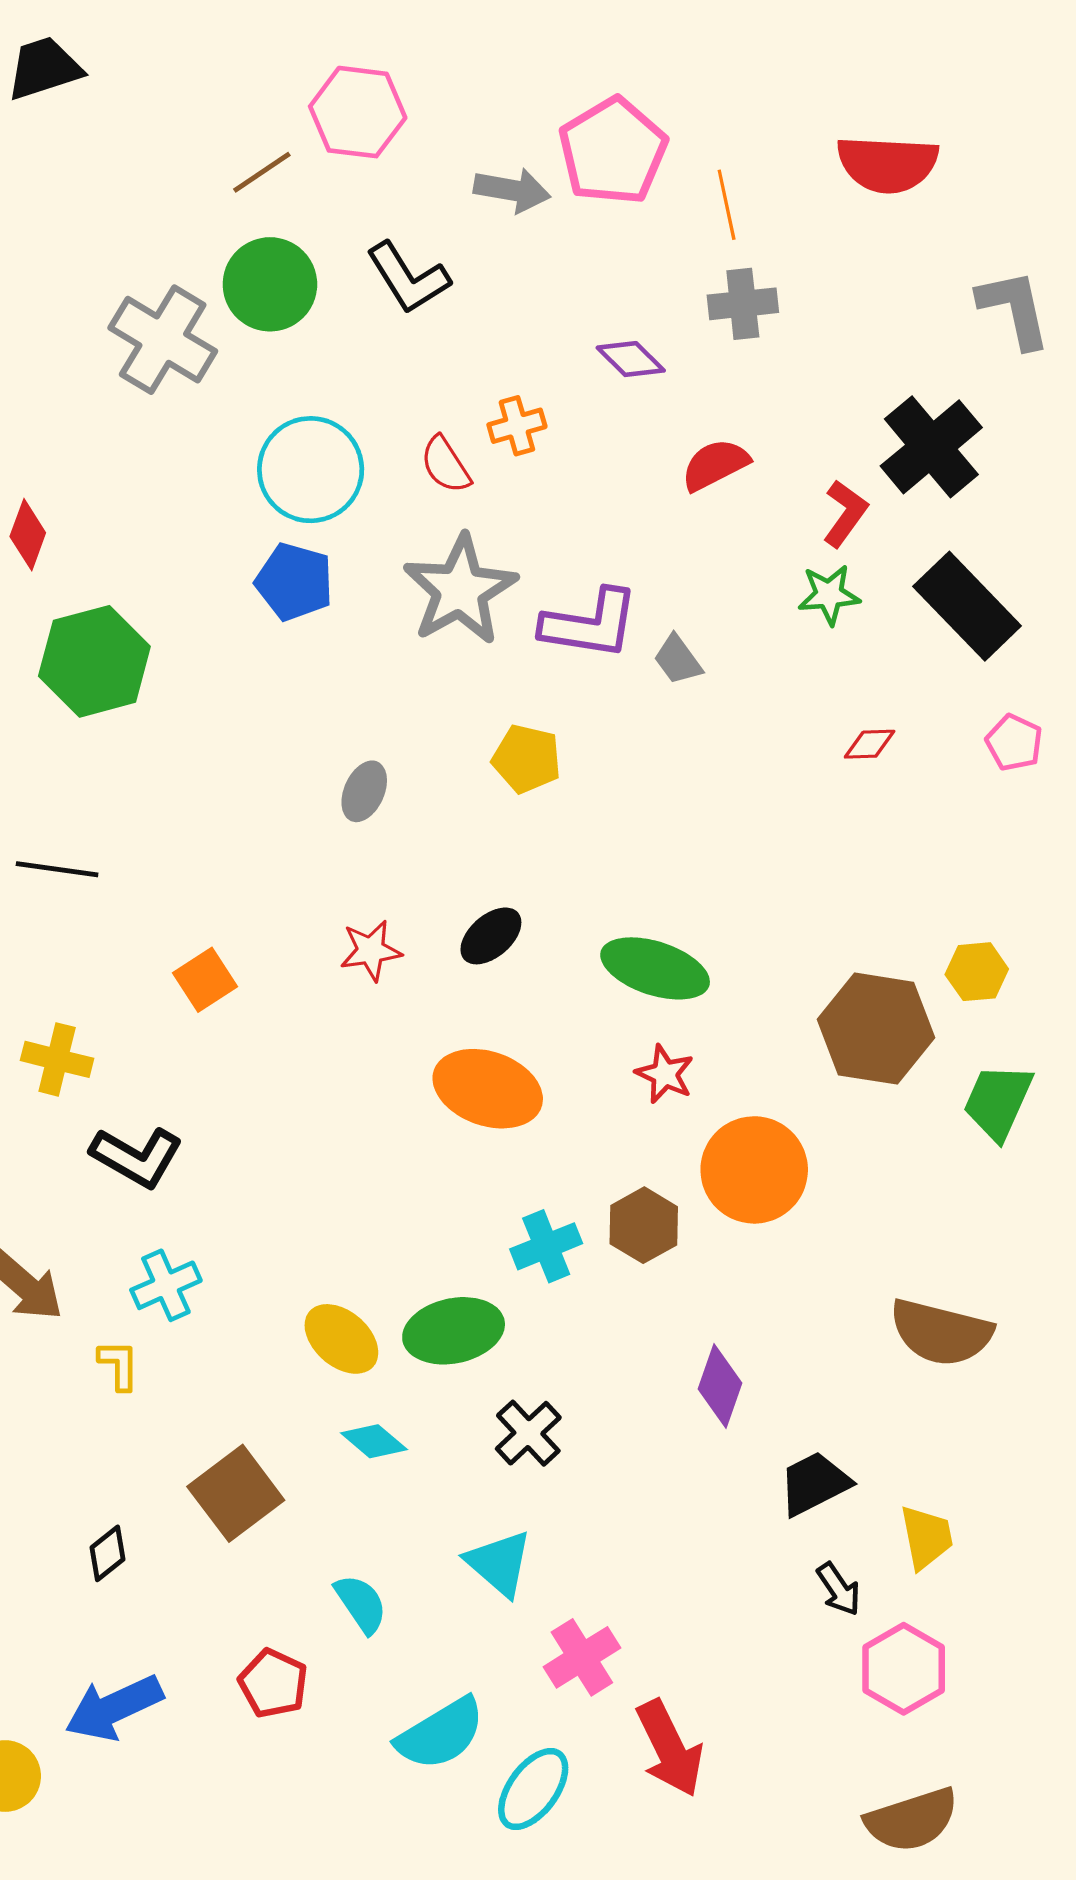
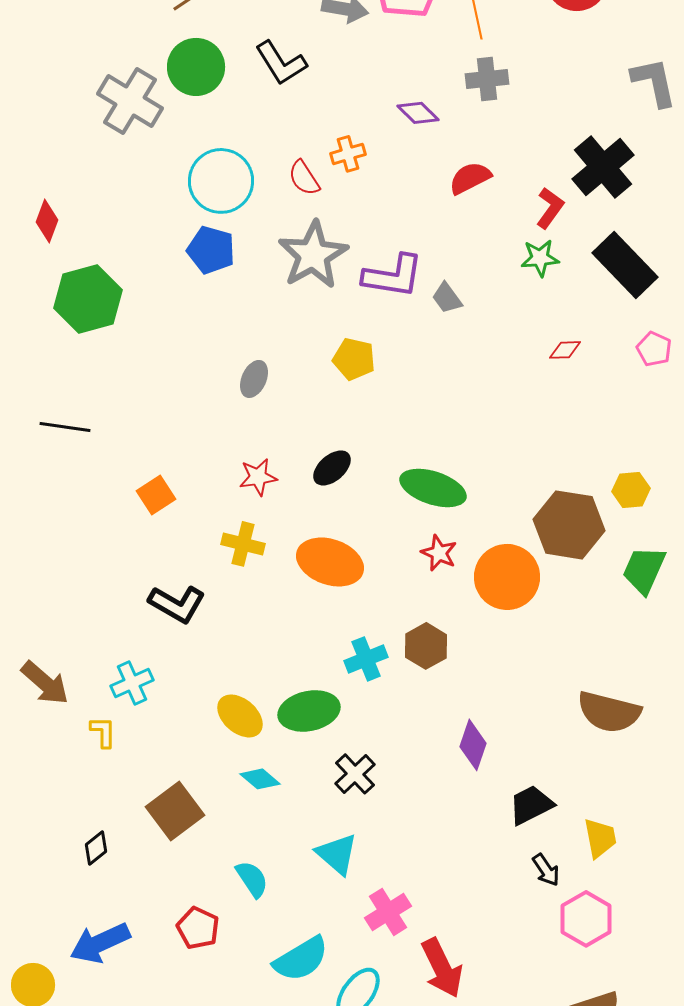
yellow cross: (57, 1059) -> (243, 544), moved
black L-shape: (137, 1157) -> (177, 604), moved
orange circle: (754, 1170) -> (507, 577), moved

